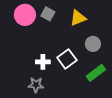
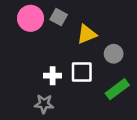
yellow triangle: (78, 18) -> (87, 34), moved
white square: (67, 59) -> (82, 72), turned 36

